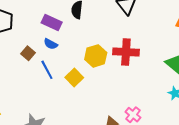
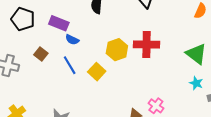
purple rectangle: (52, 22) -> (59, 23), moved
brown square: (28, 53) -> (41, 54), moved

